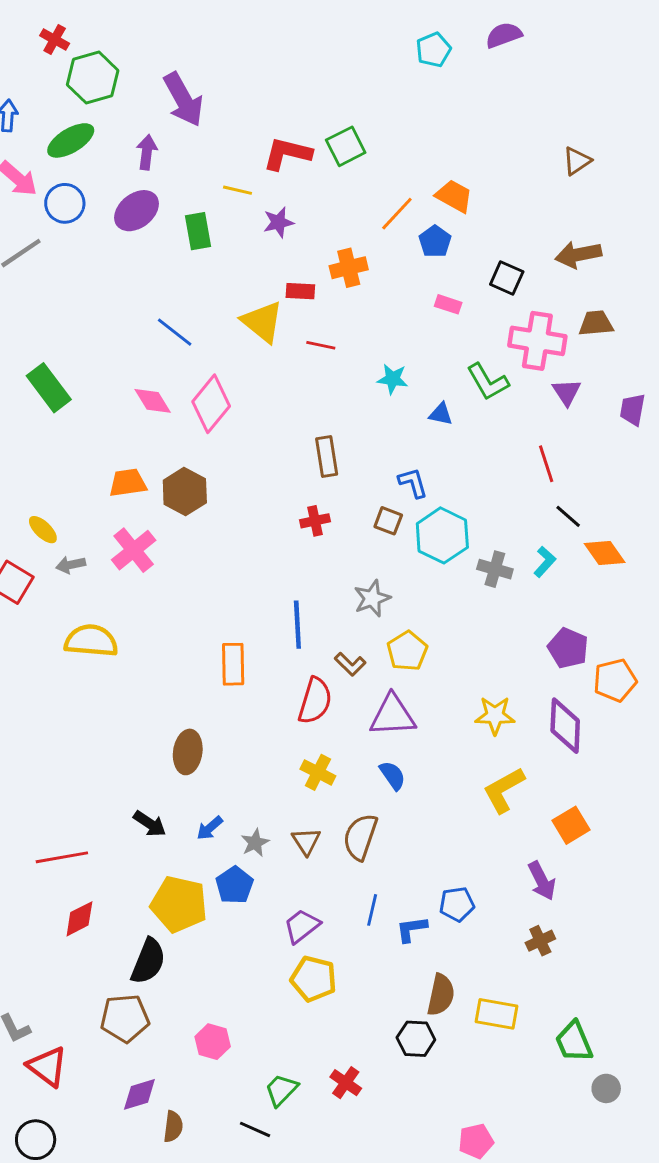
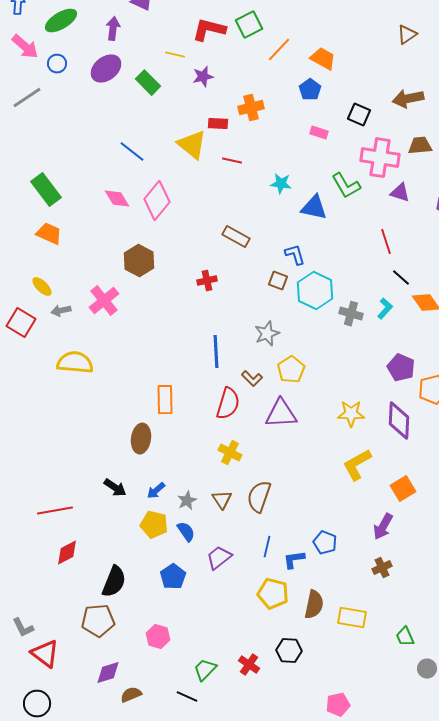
blue circle: (65, 203) -> (57, 64), size x0.7
orange line: (397, 214) -> (279, 50), moved
green rectangle: (198, 231) -> (148, 83), turned -35
purple triangle: (567, 392) -> (400, 193), turned -40
blue triangle: (441, 414) -> (314, 208), size x1.6
brown rectangle: (327, 456) -> (236, 237), turned -52
orange trapezoid: (128, 483) -> (49, 234), moved, turned 32
red cross: (315, 521) -> (207, 281), moved
orange rectangle: (233, 664) -> (165, 400), moved
blue semicircle: (393, 775) -> (186, 532), moved
purple arrow: (542, 881) -> (383, 527), turned 56
blue pentagon: (235, 885) -> (173, 577), moved
yellow pentagon: (179, 904) -> (154, 525), moved, size x0.7
blue pentagon: (457, 904) -> (325, 543), turned 30
yellow pentagon: (314, 979) -> (273, 594), moved
black hexagon: (416, 1039) -> (289, 651), moved
green trapezoid: (574, 1042) -> (405, 637), size x0.7
brown semicircle: (173, 1127) -> (131, 695), turned -120

